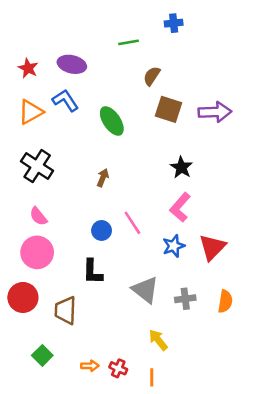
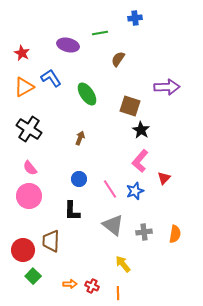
purple ellipse: (72, 64) -> (68, 45), moved
brown square: (169, 109) -> (130, 106), moved
pink line: (132, 223) -> (110, 189), moved
red triangle: (212, 247) -> (164, 178), moved, size x0.6
red circle: (23, 297) -> (23, 250), moved

